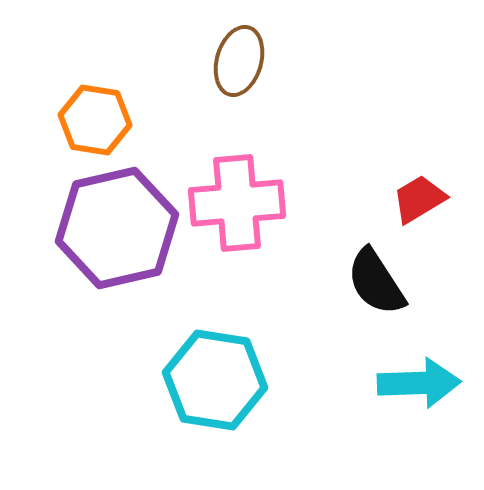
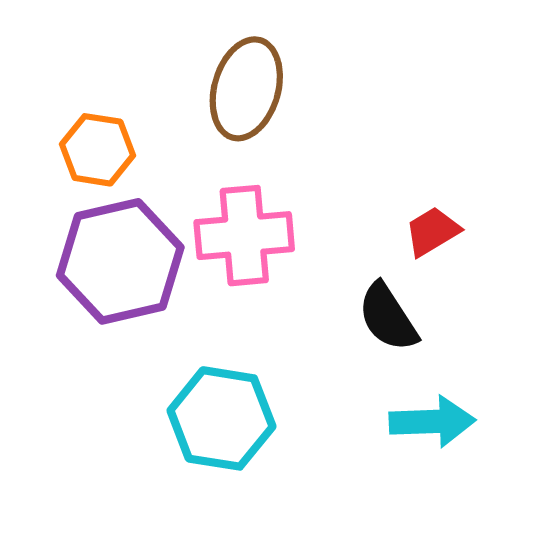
brown ellipse: (239, 61) -> (246, 89), size x1.4

